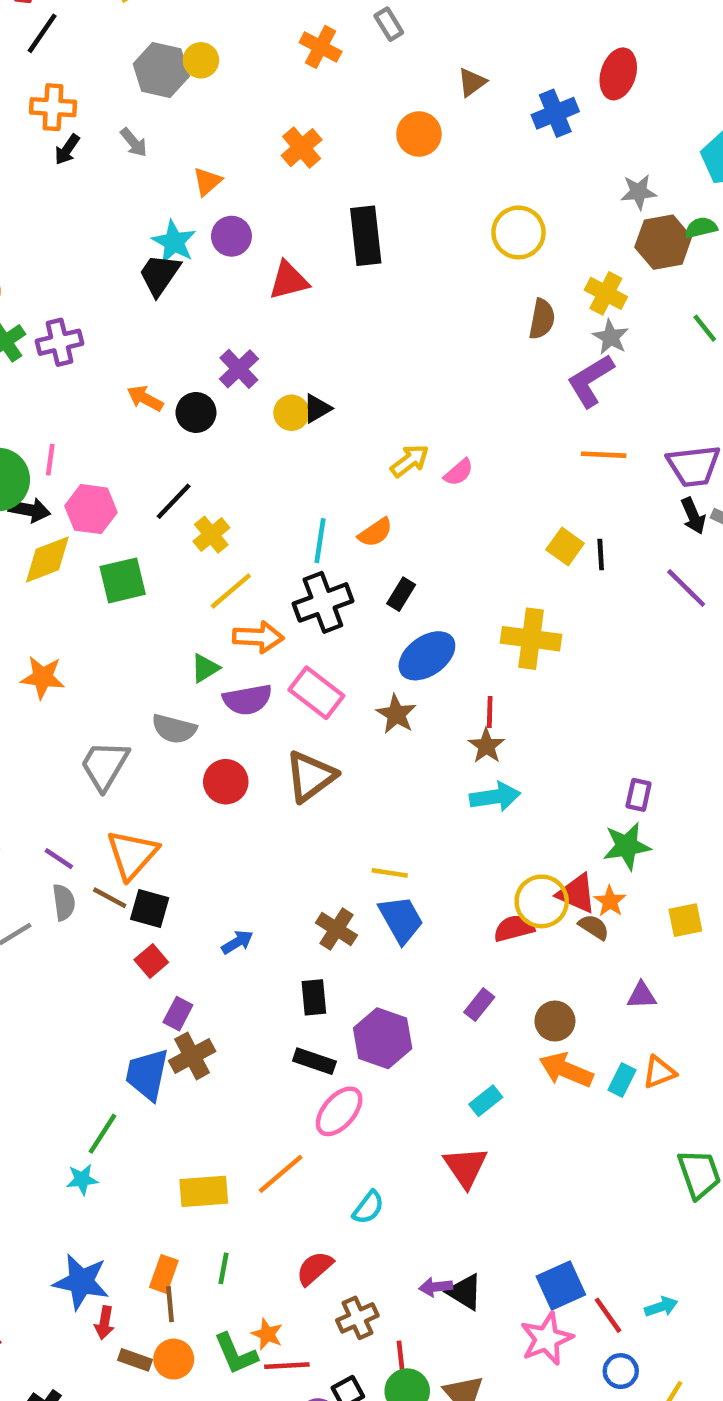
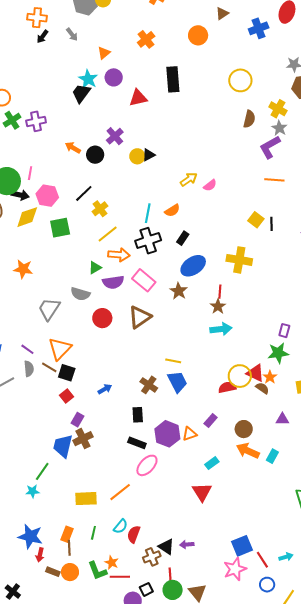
orange triangle: (659, 1072) -> (190, 434), moved
cyan semicircle: (368, 1208) -> (121, 526), moved
red semicircle: (315, 1268) -> (134, 534), turned -30
black triangle: (465, 1292) -> (166, 547), moved

